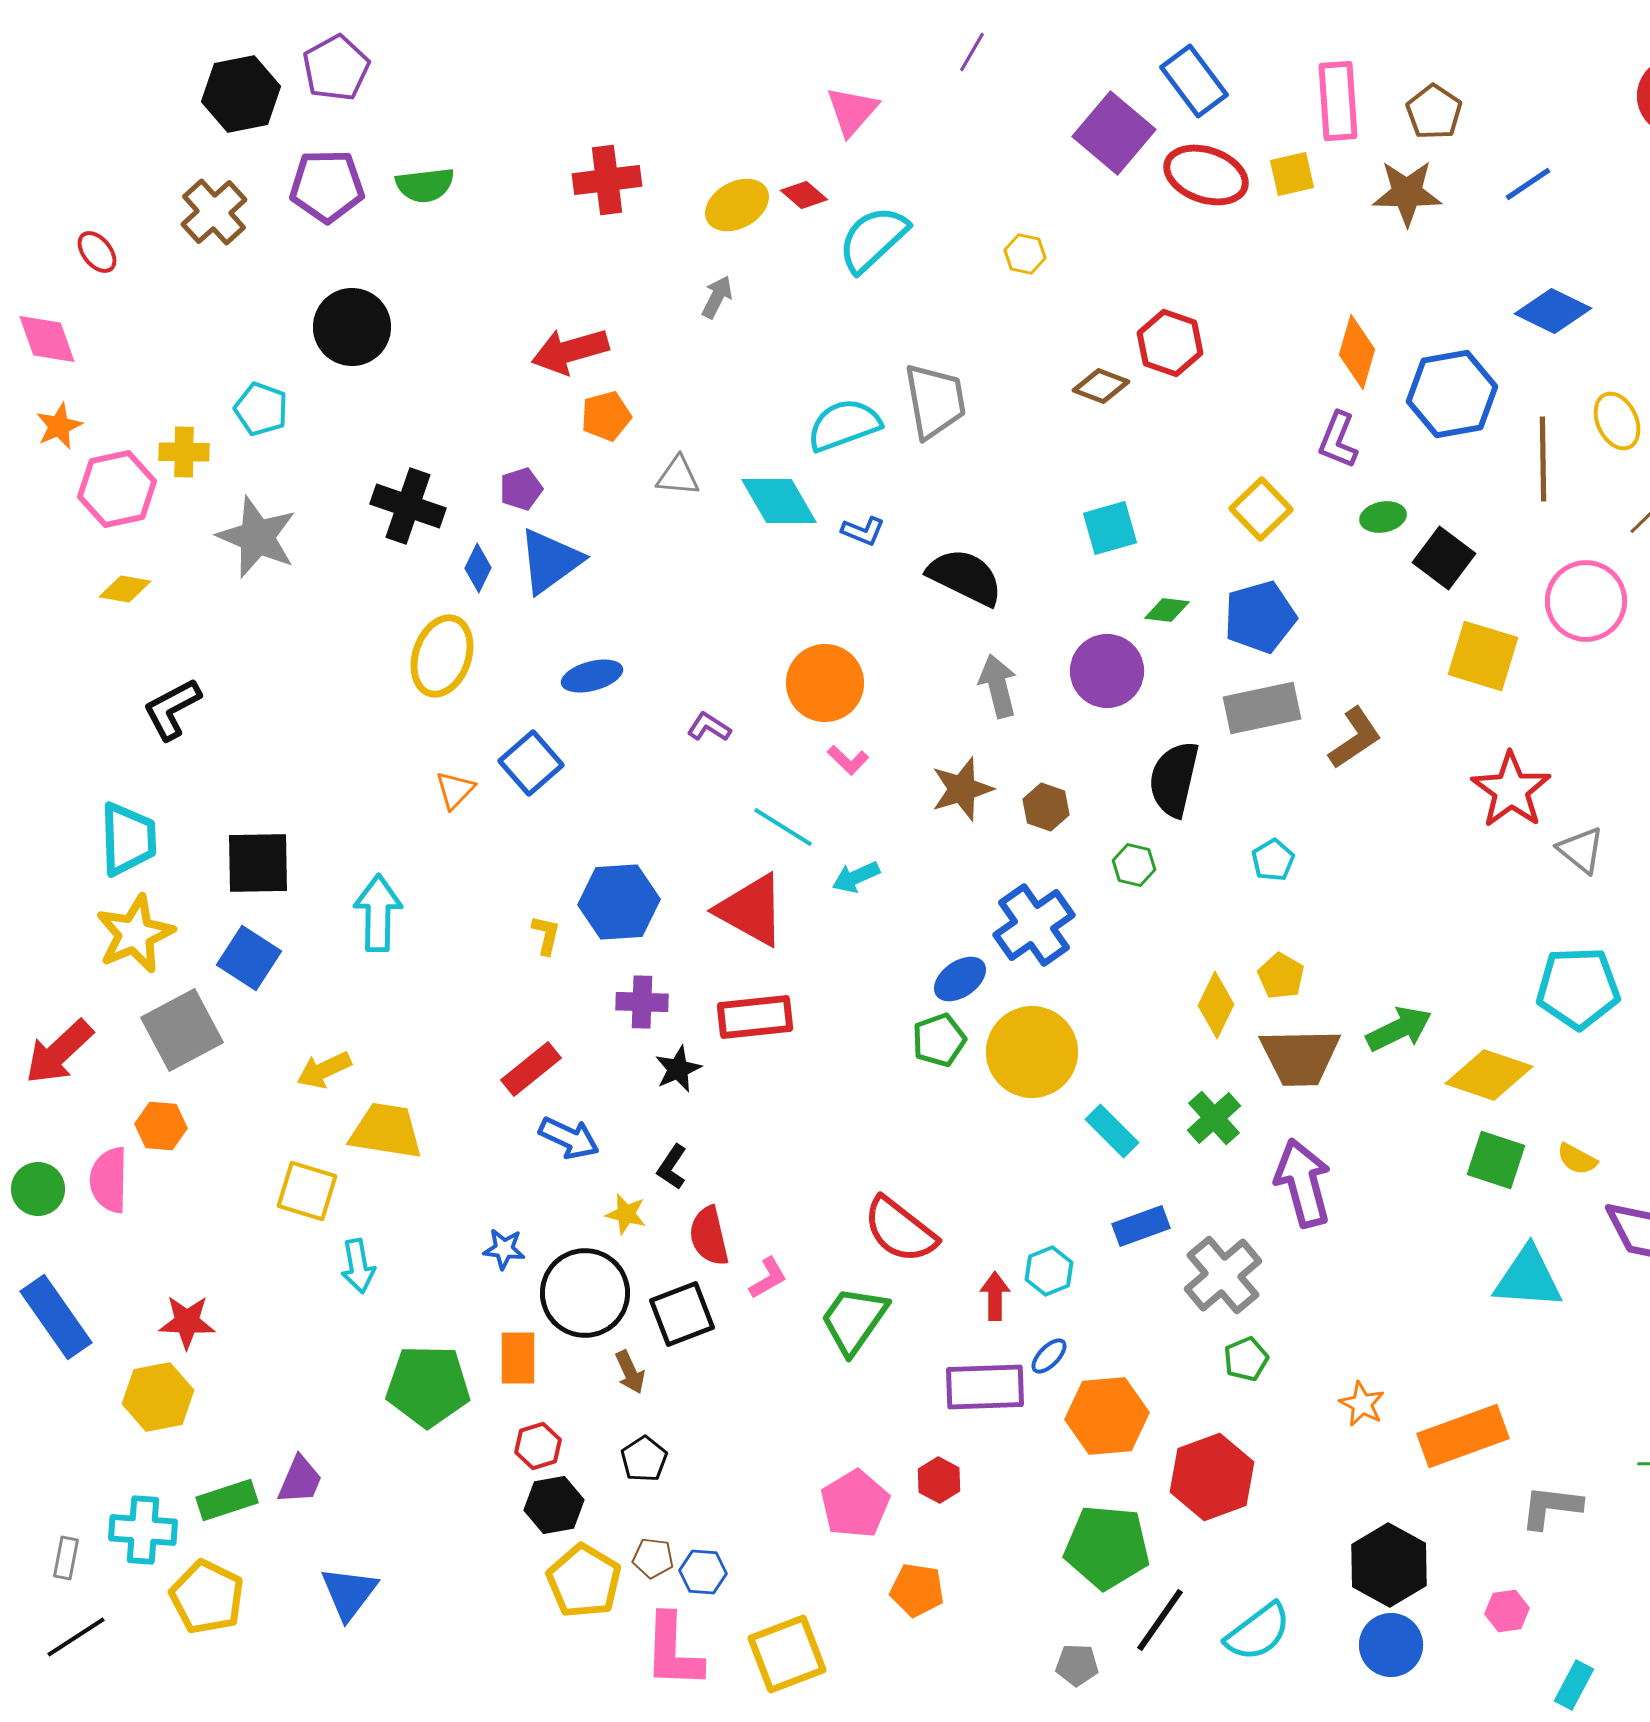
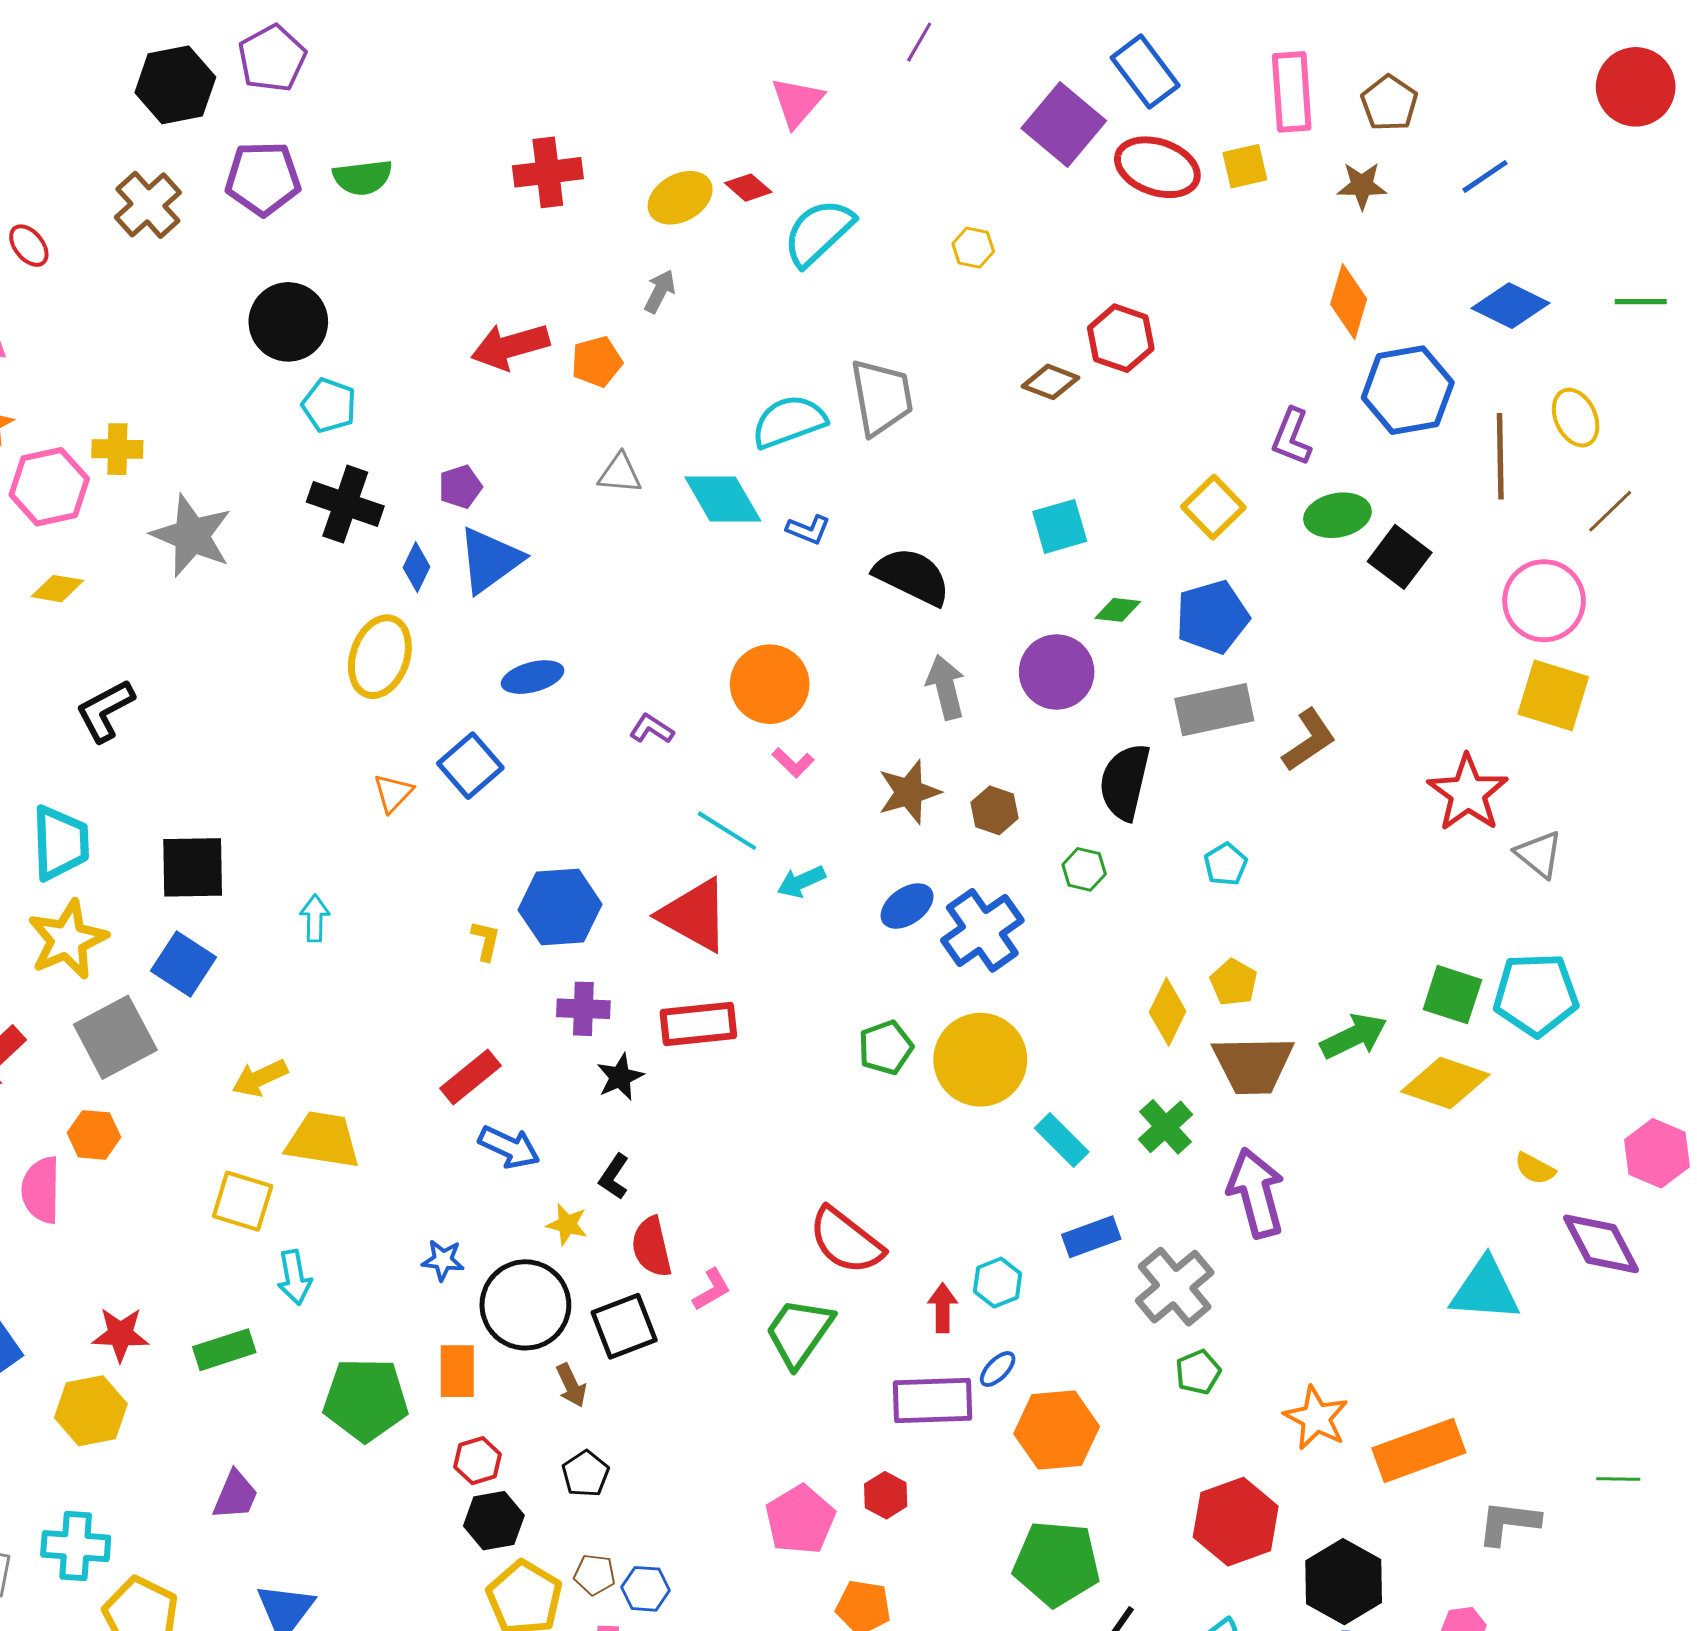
brown star: (1407, 193) -> (1362, 186), size x0.7
orange diamond: (1357, 352) -> (1349, 302), moved
cyan pentagon: (261, 409) -> (329, 405), moved
orange pentagon: (606, 416) -> (597, 362), moved
green ellipse: (1383, 517) -> (1337, 515), size x1.4
yellow square: (1483, 656) -> (1553, 695), moved
cyan arrow: (378, 913) -> (315, 918), size x0.6
blue ellipse: (960, 979) -> (907, 906), moved
green square: (1496, 1160) -> (1452, 995), moved
orange star: (1362, 1404) -> (1316, 1418), size x1.4
red hexagon: (1212, 1477) -> (1236, 1522), moved
green rectangle: (227, 1500) -> (224, 1350), moved

